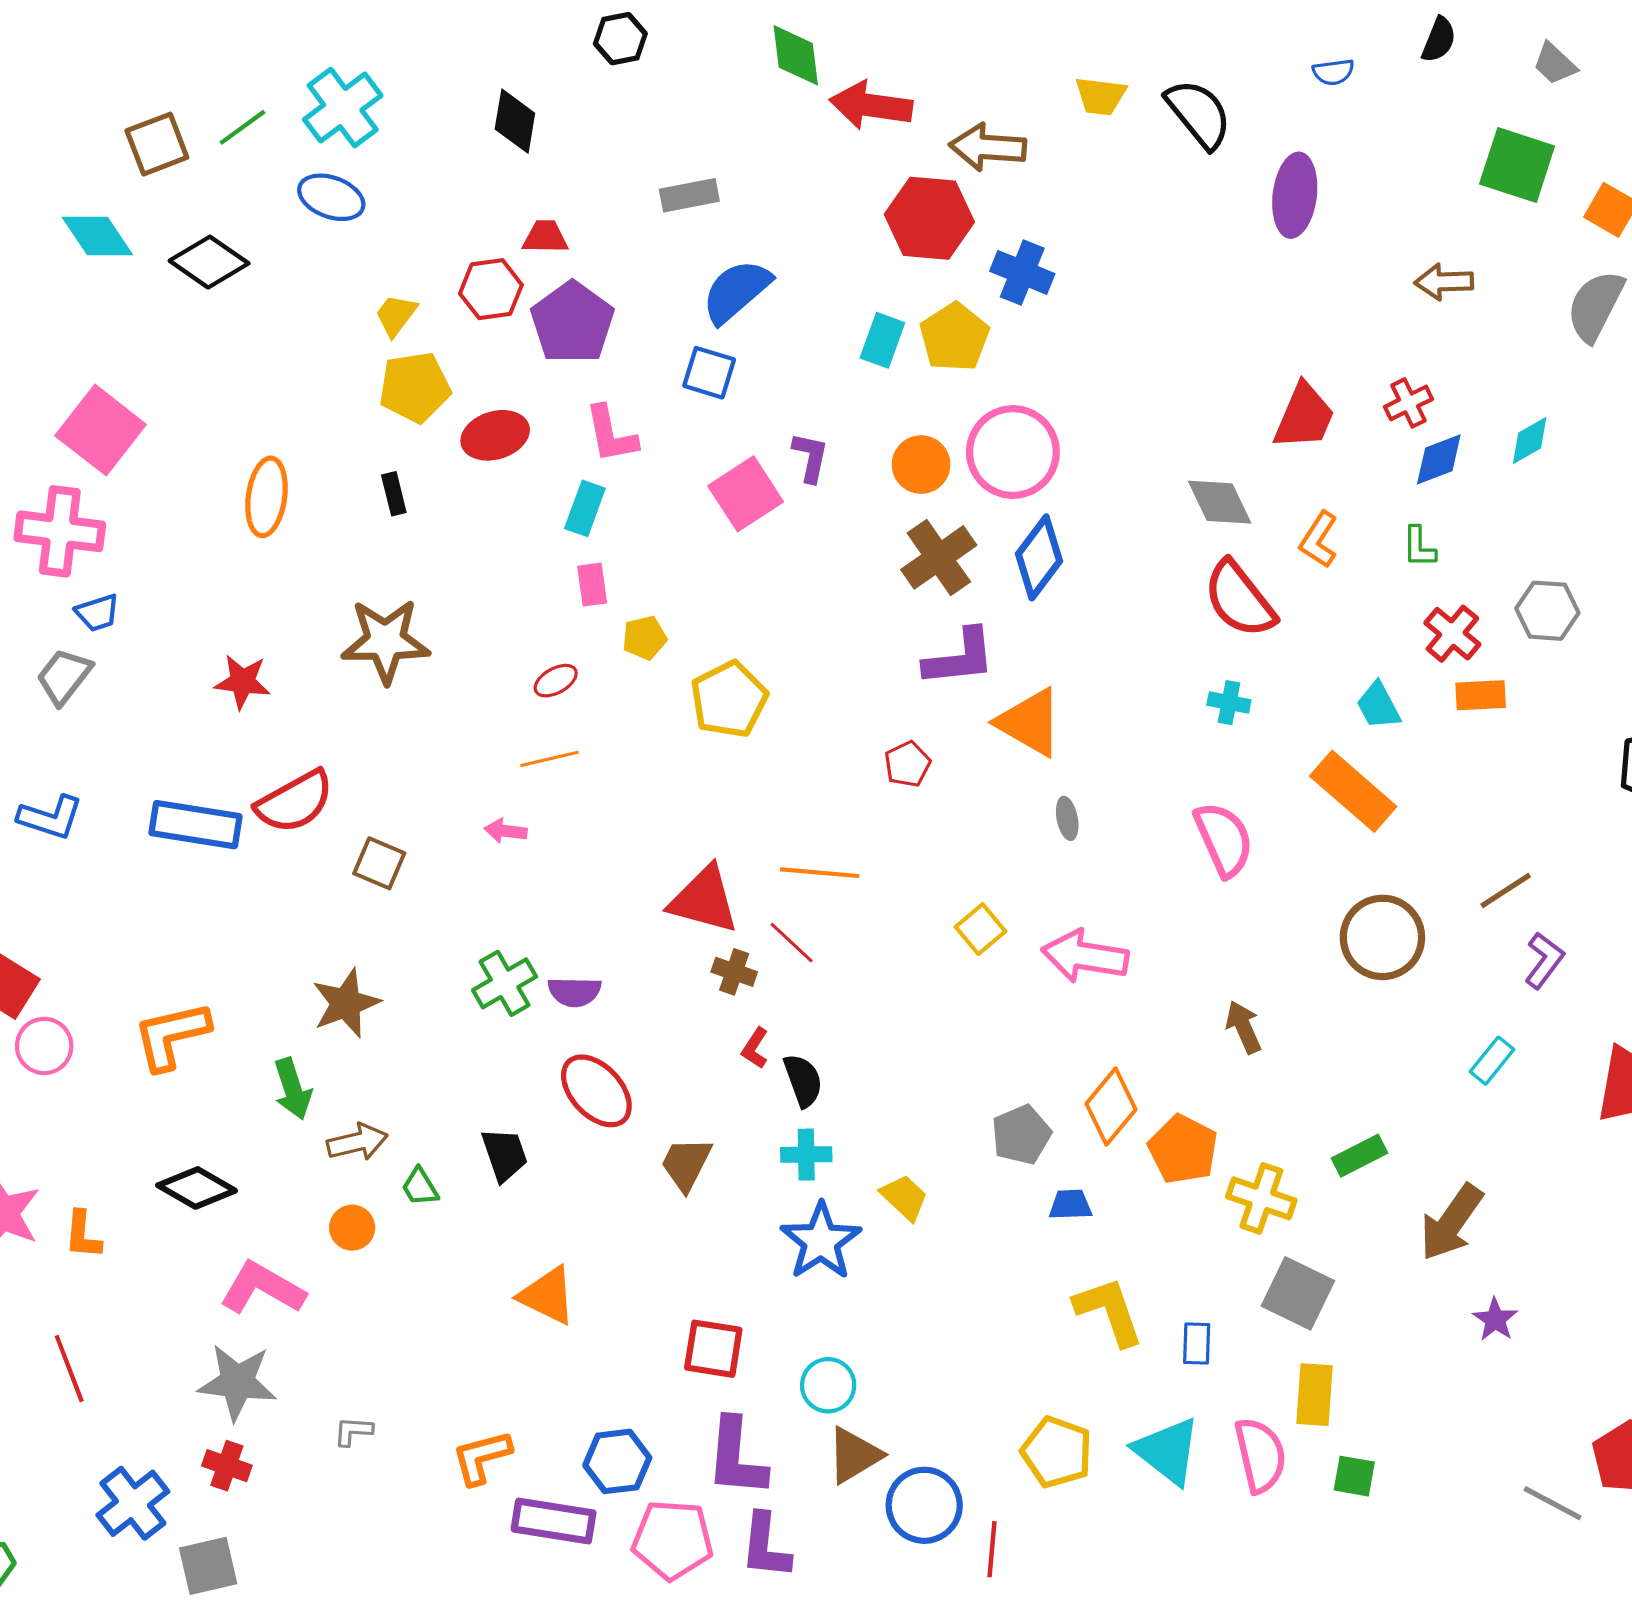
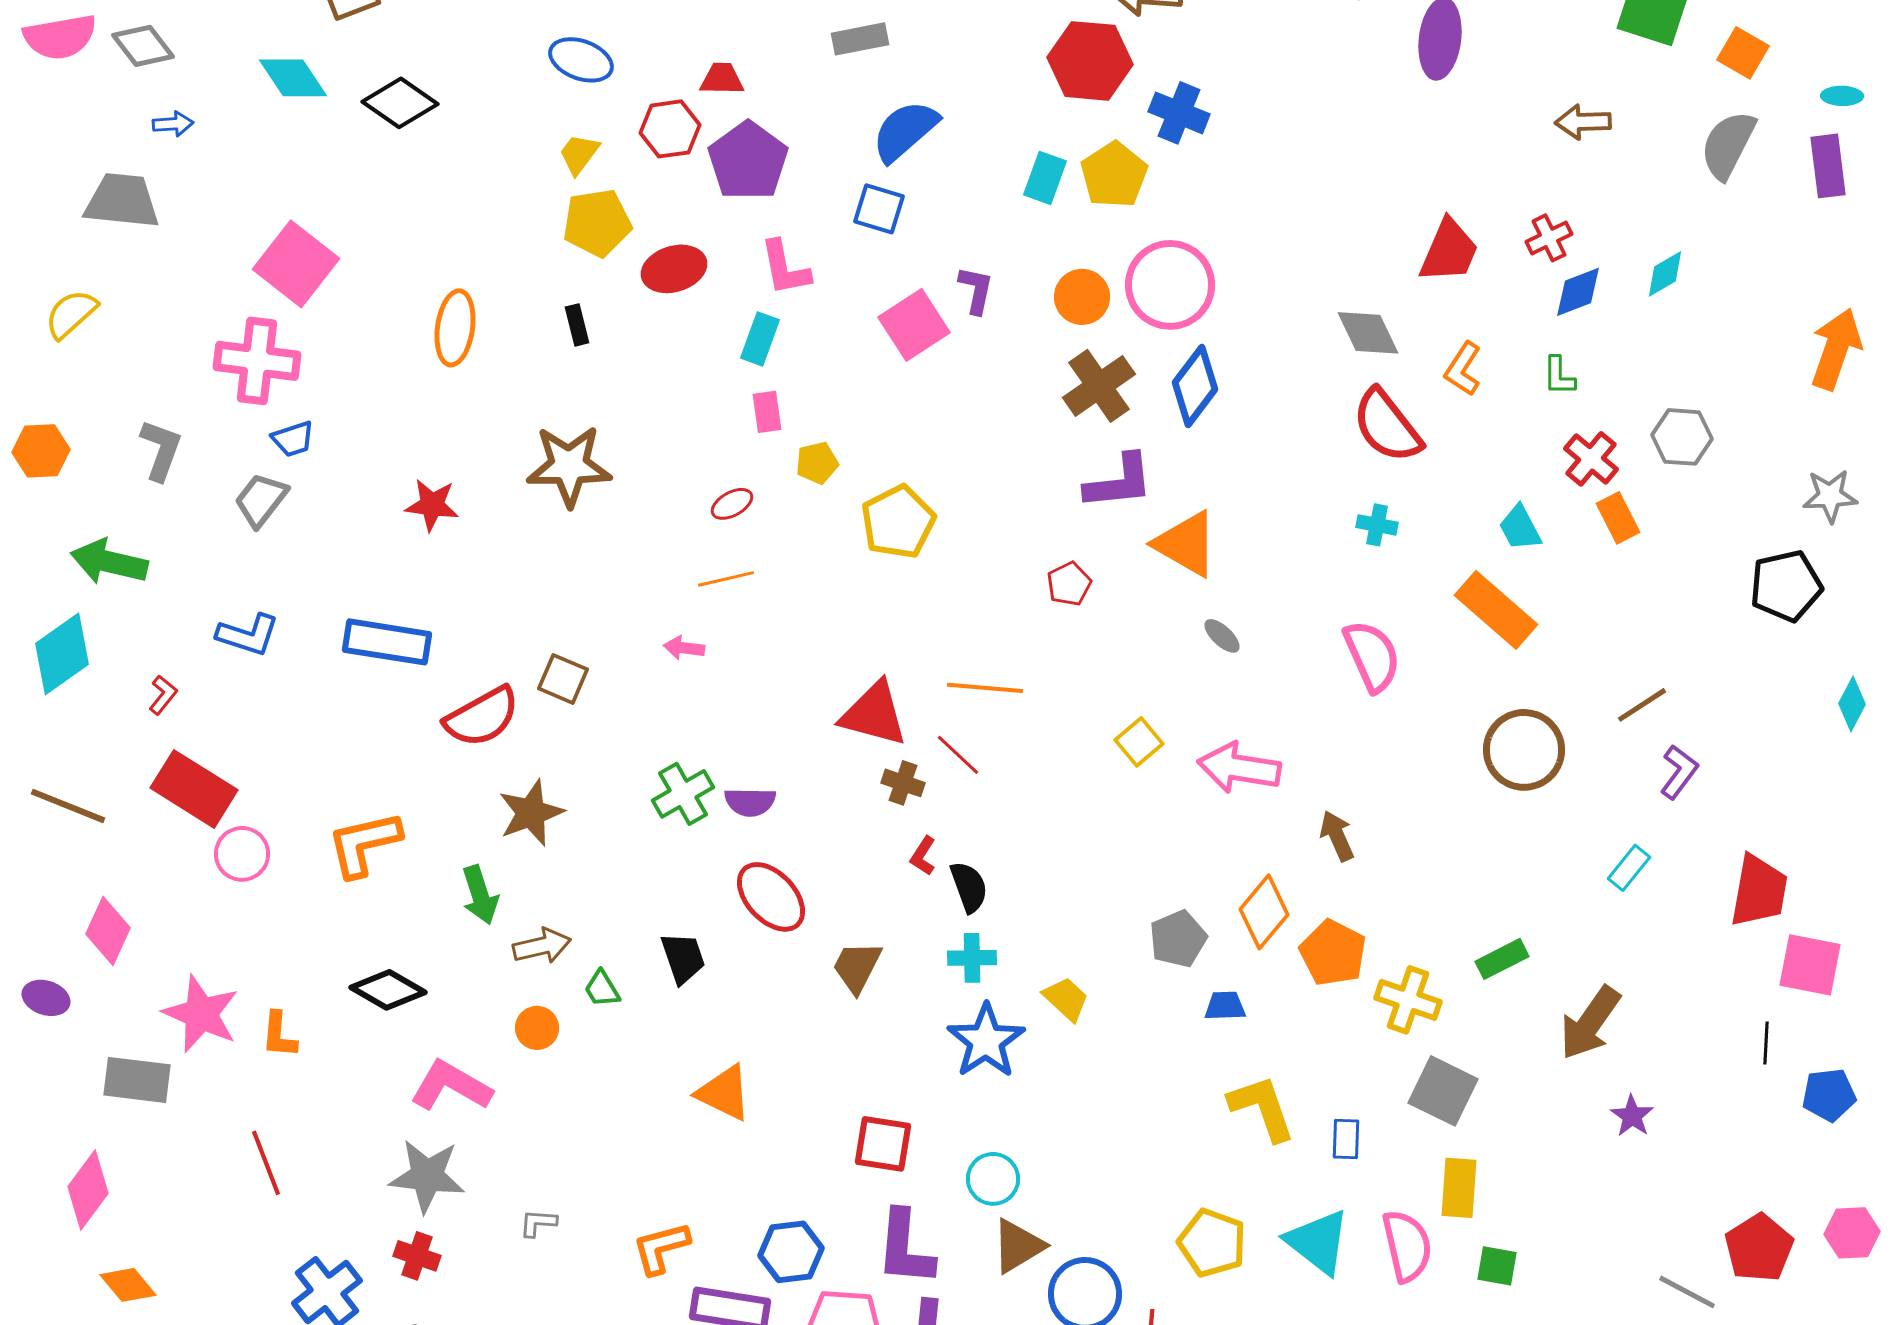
blue ellipse: (331, 197) -> (581, 60), moved
orange rectangle: (1481, 695) -> (1618, 518), turned 66
red semicircle: (295, 802) -> (482, 717), moved
gray ellipse: (1067, 818) -> (1222, 636), turned -36
brown arrow: (1244, 1027) -> (1337, 836), moved

